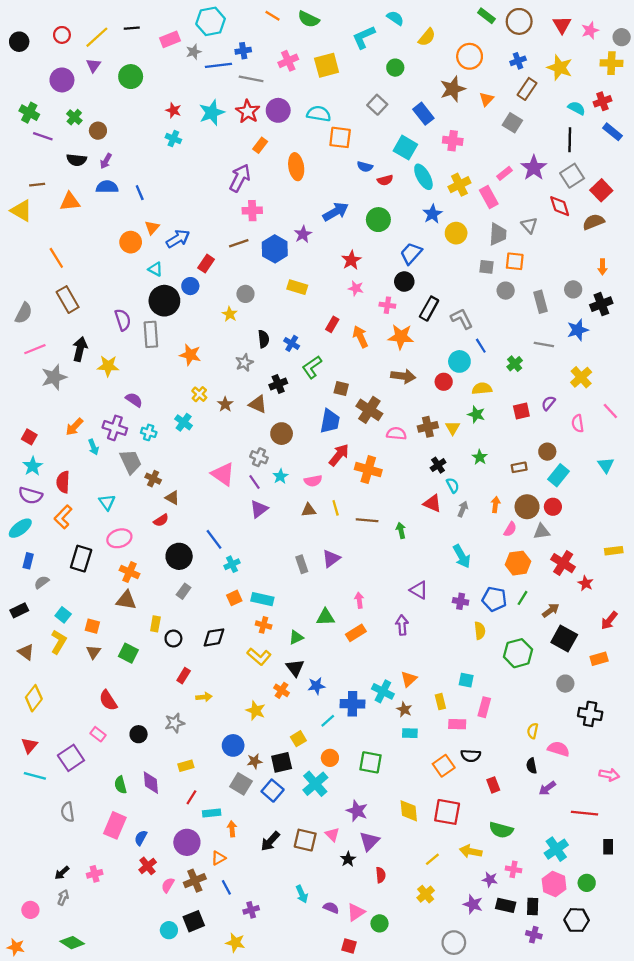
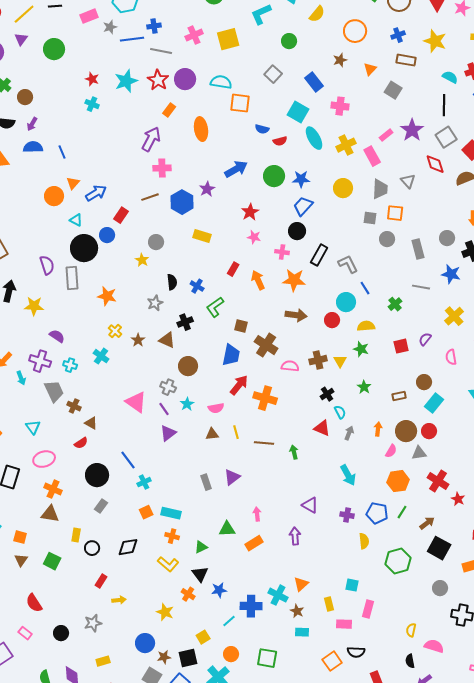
brown star: (453, 89) -> (340, 60), size x0.6
brown rectangle: (527, 89) -> (406, 60), turned 66
blue star: (432, 214) -> (301, 179), moved, turned 30
blue star: (578, 330) -> (451, 274), turned 30

